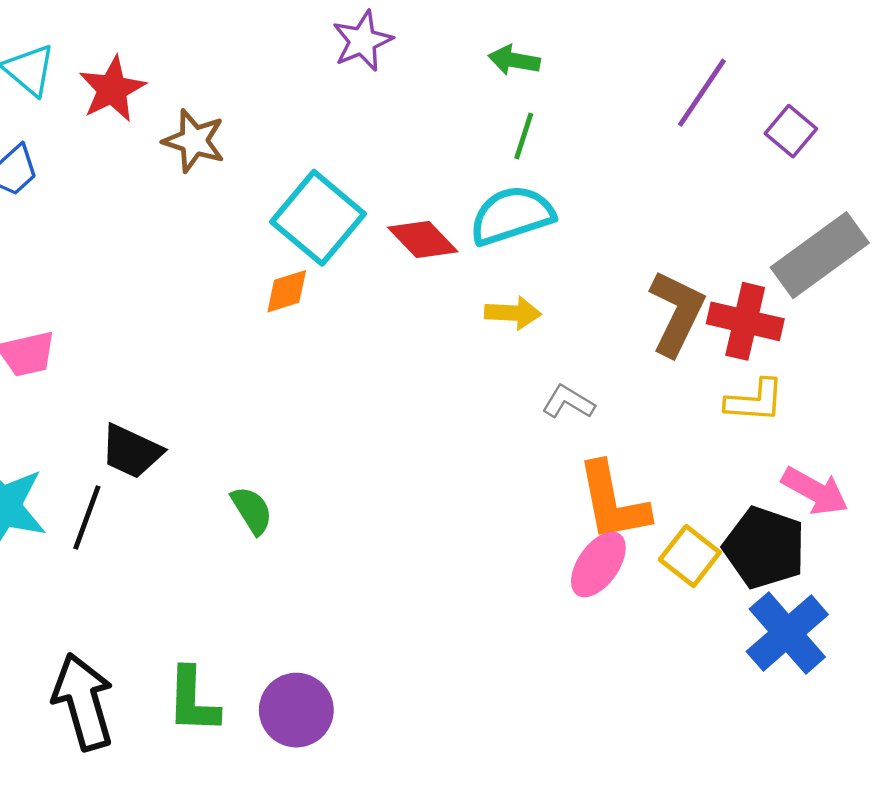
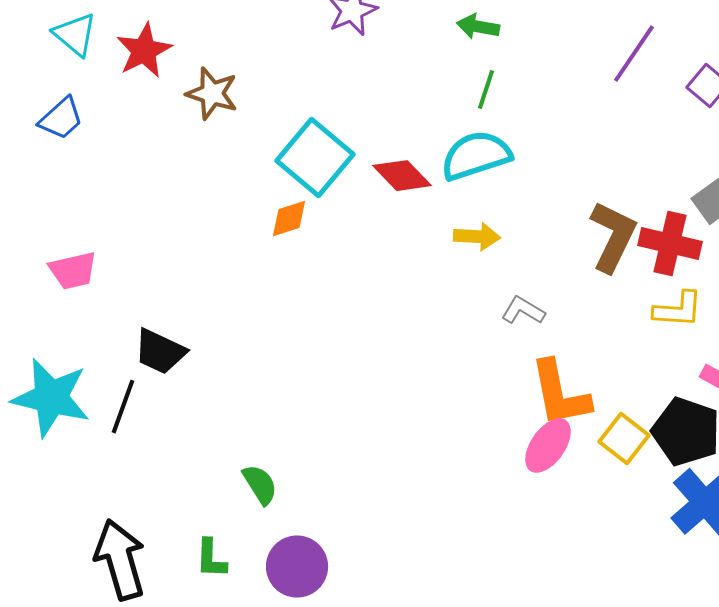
green semicircle: (252, 510) -> (260, 485), moved
green L-shape: (193, 700) -> (211, 559), size x0.7

